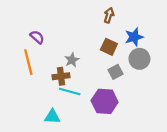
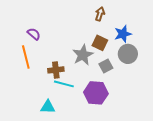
gray star: (72, 60) -> (83, 55), moved, size x1.5

